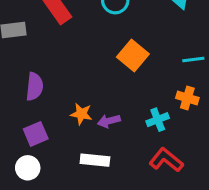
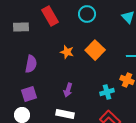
orange star: (81, 114) -> (67, 52), moved
purple arrow: (109, 121) -> (68, 90), moved, turned -64

